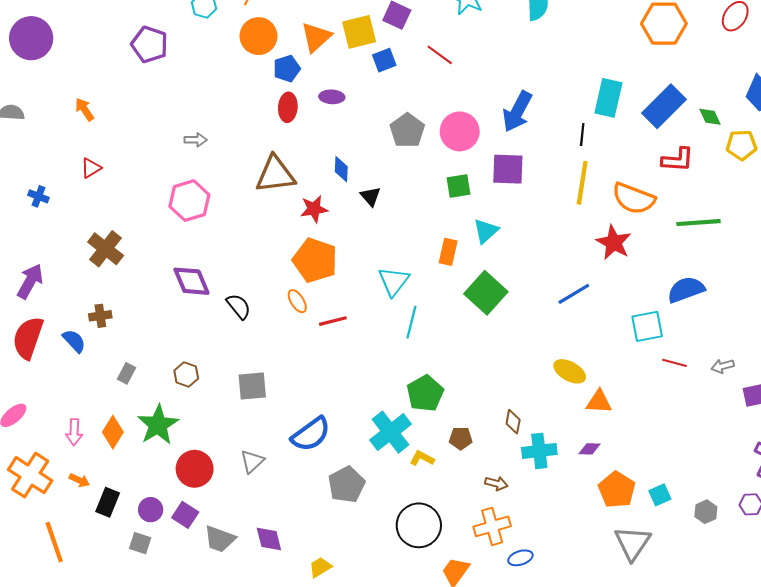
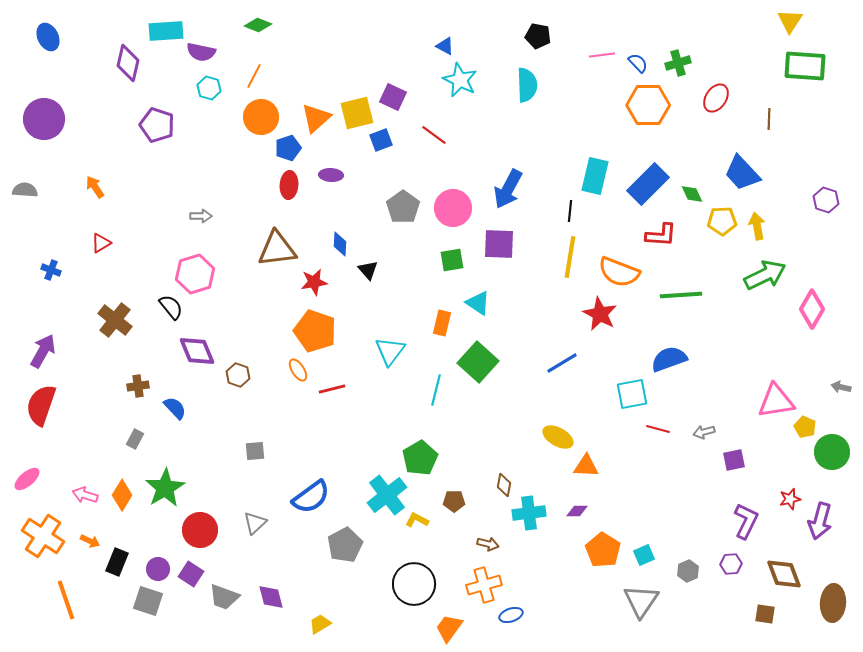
cyan triangle: (486, 231) -> (478, 303), turned -44
black semicircle: (239, 306) -> (171, 307), moved
brown cross: (100, 316) -> (138, 386), moved
cyan line: (411, 322) -> (436, 390), moved
blue semicircle: (74, 341) -> (175, 408), moved
brown hexagon: (186, 374) -> (238, 375), moved
gray square: (252, 386) -> (255, 451), size x0.7
pink arrow: (74, 432) -> (85, 495), turned 105
gray square: (140, 543) -> (148, 601), size x1.4
gray triangle: (633, 543) -> (641, 601), moved

